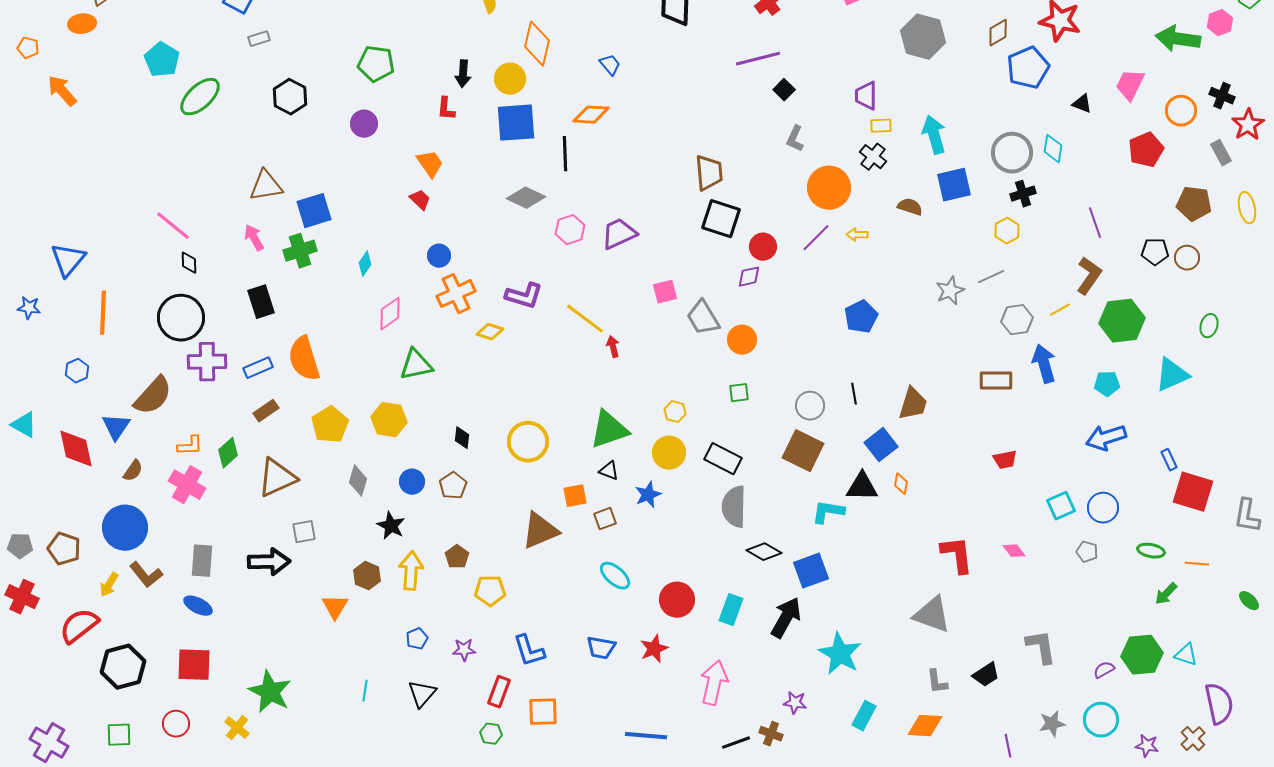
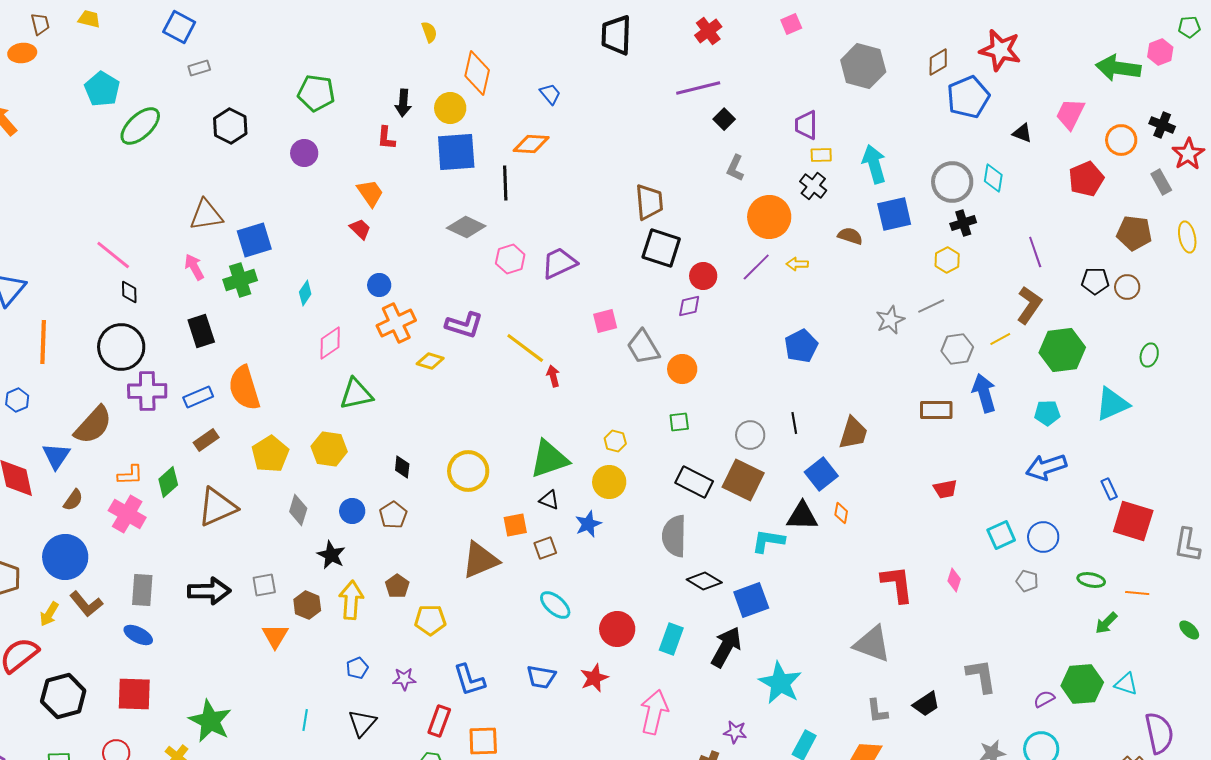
black rectangle: (723, 459) -> (694, 482), moved
gray square: (304, 532) -> (264, 585), moved
pink diamond: (1014, 551) -> (954, 580), turned 55

